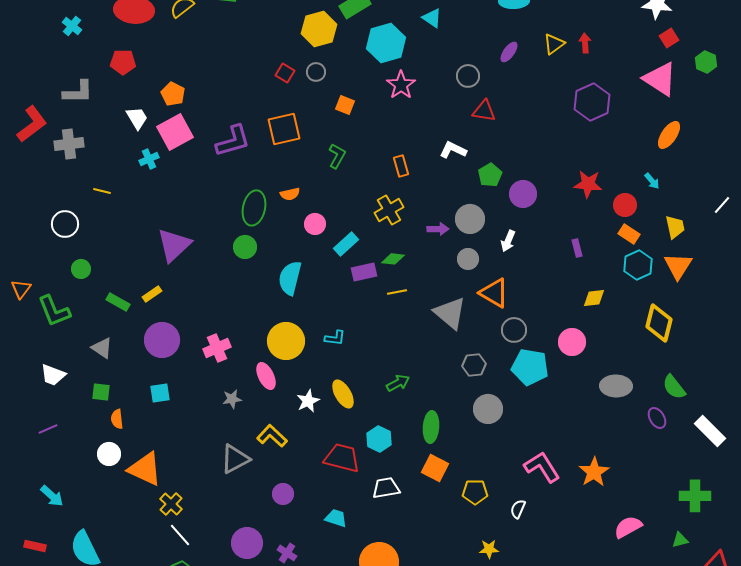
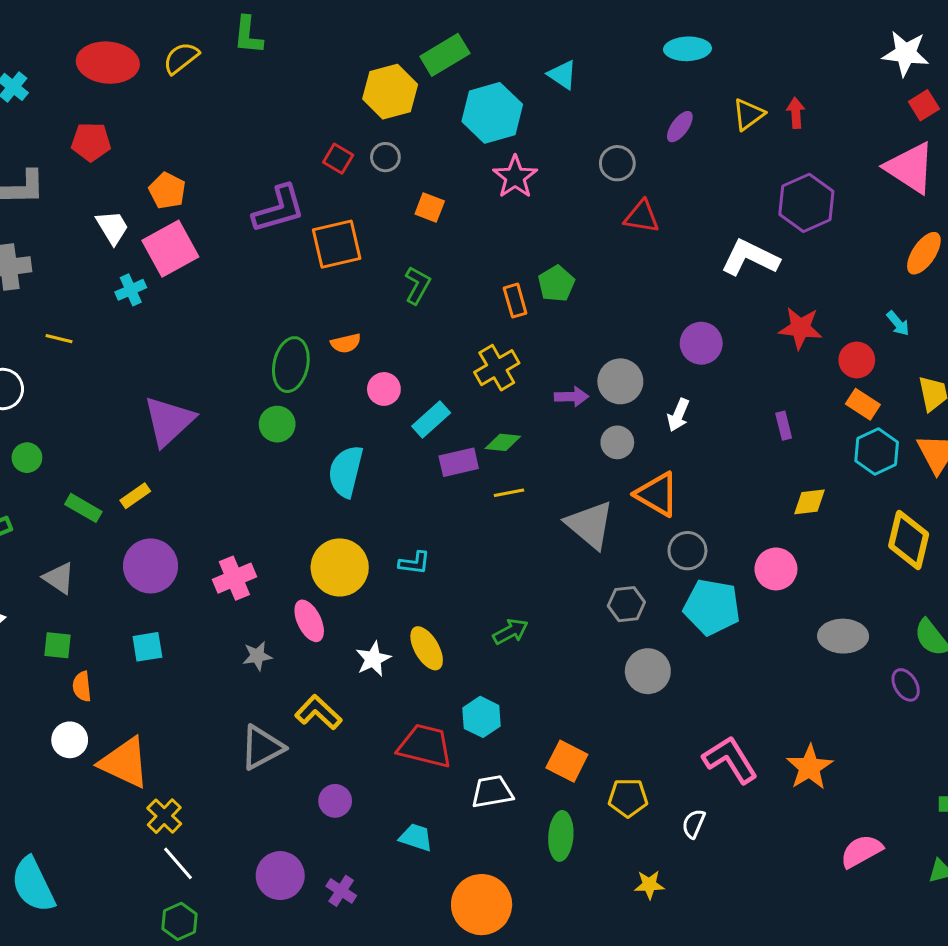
purple L-shape: (233, 141) -> (279, 209), moved
white L-shape: (453, 150) -> (750, 258), moved, size x1.4
green pentagon: (490, 175) -> (556, 284), moved
green ellipse: (431, 427) -> (561, 836), moved

